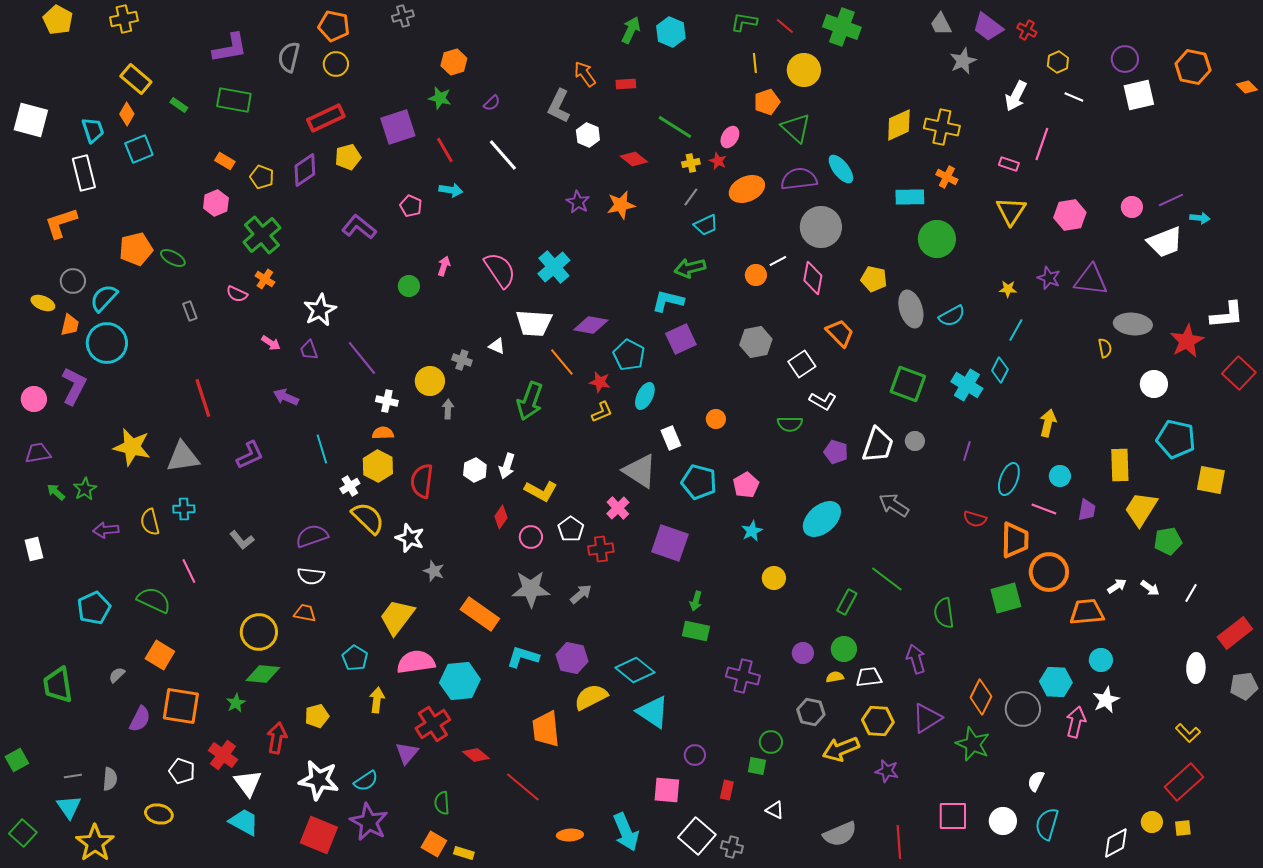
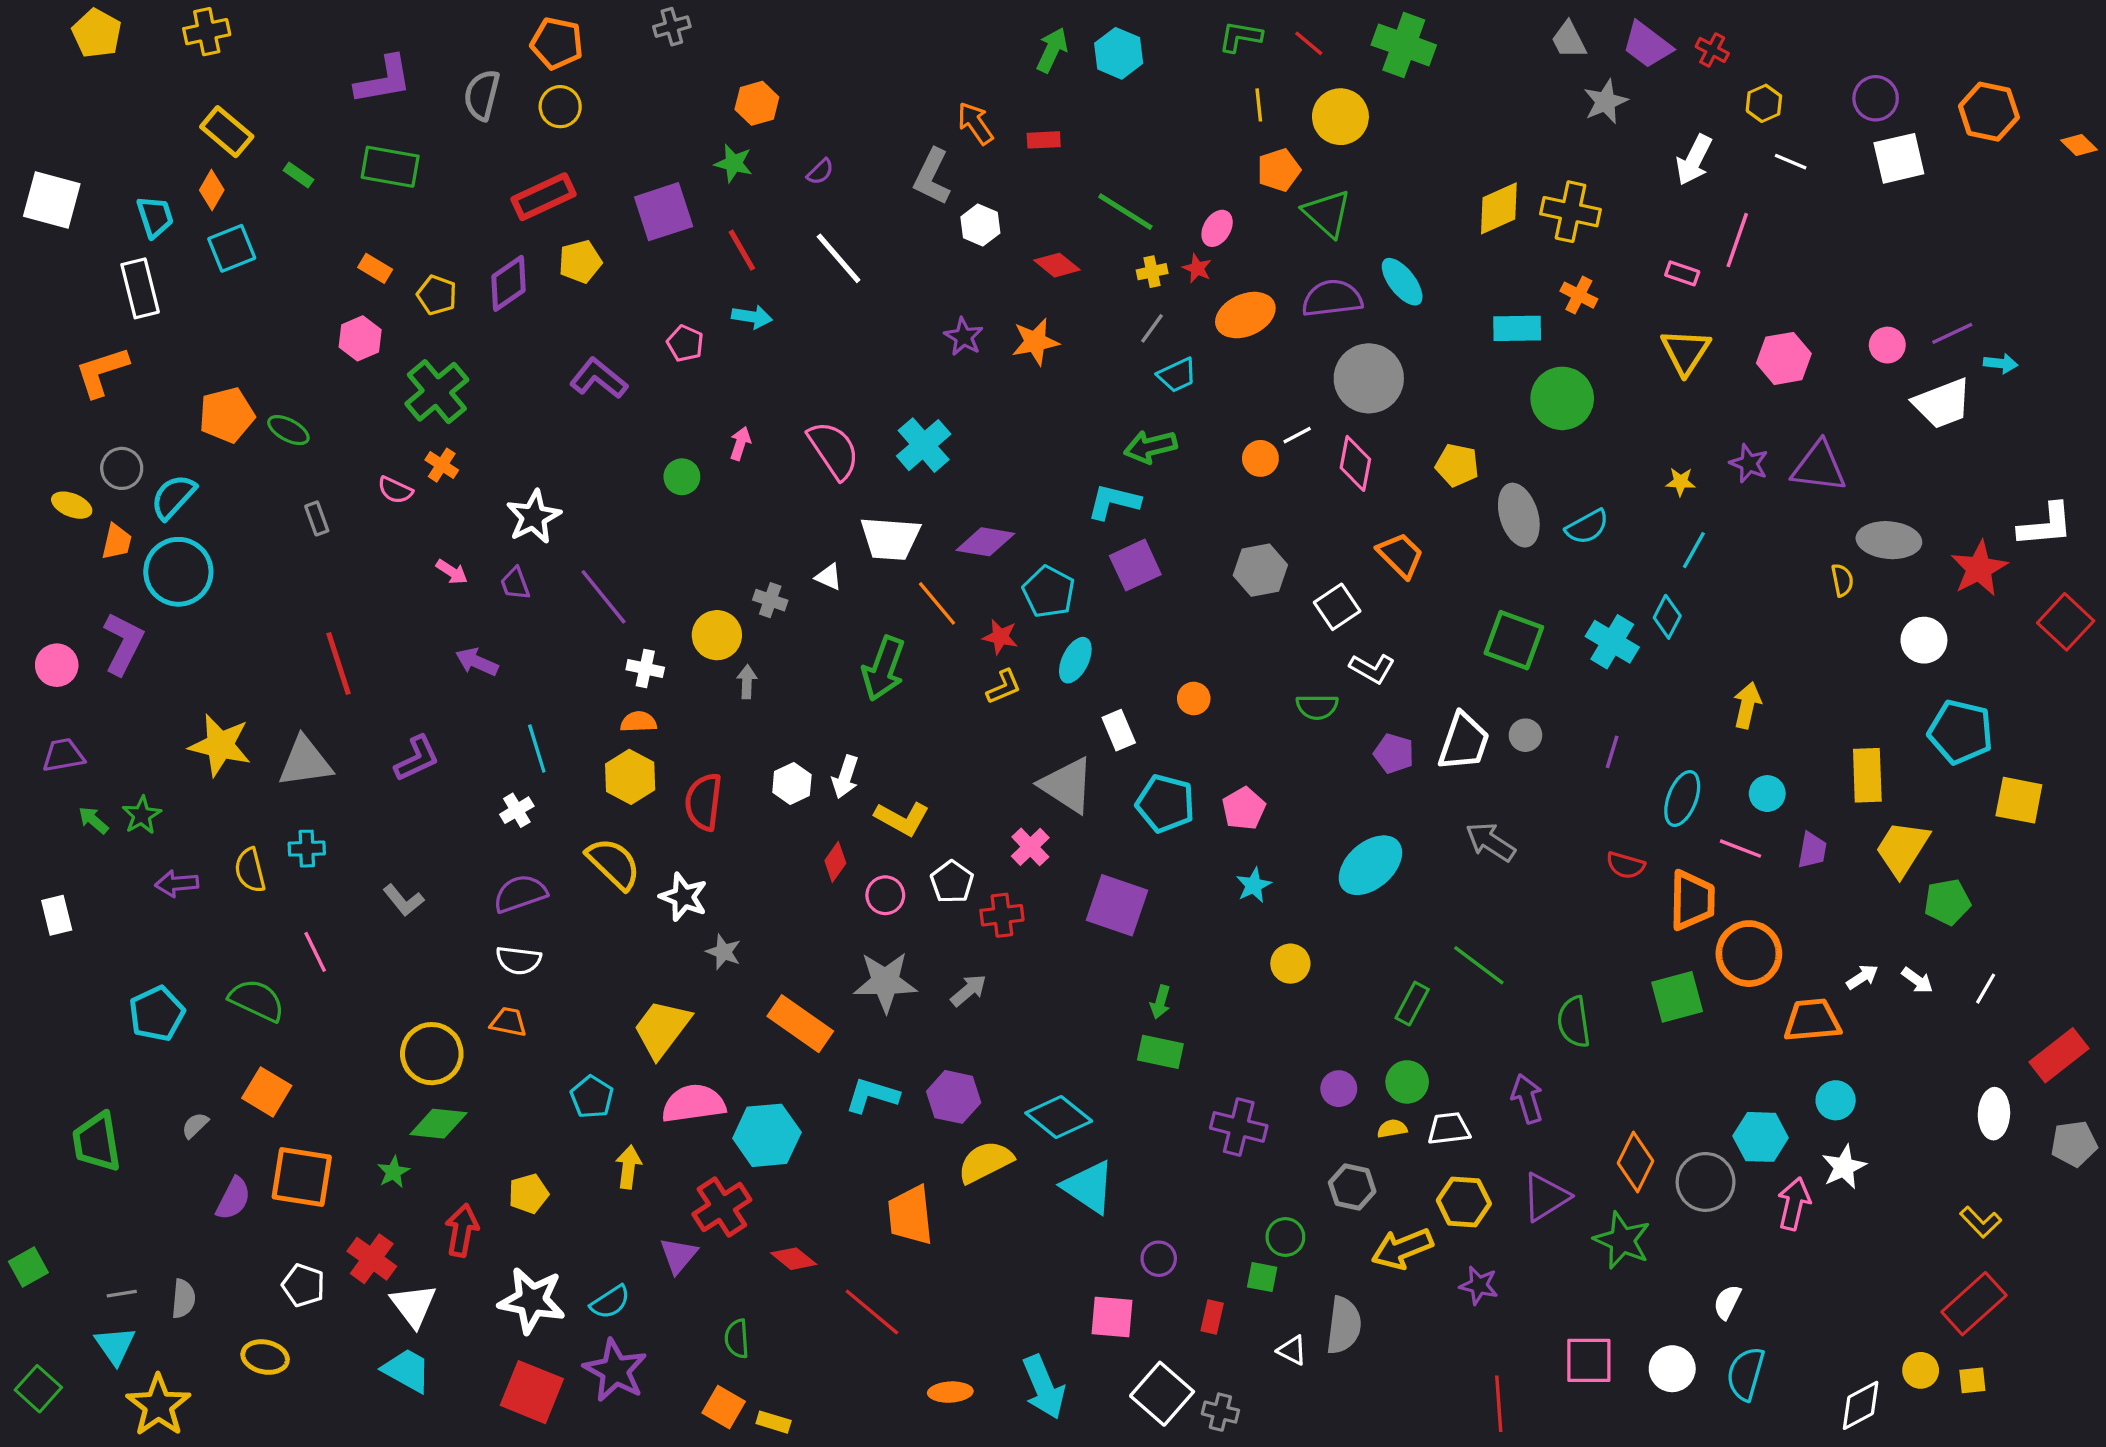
white cross: (350, 486) -> (517, 810), moved
gray semicircle: (840, 834) -> (1344, 1325), moved, turned -60

